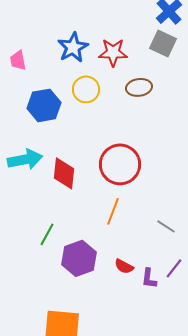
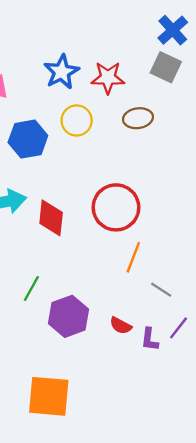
orange line: (113, 211) -> (133, 257), moved
gray line: (166, 226) -> (161, 290), moved

